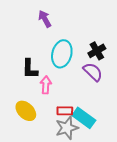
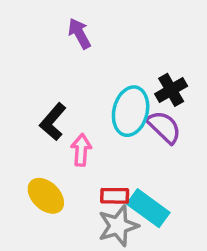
cyan ellipse: (62, 54) -> (131, 111), moved
black L-shape: (30, 69) -> (53, 122), turned 40

